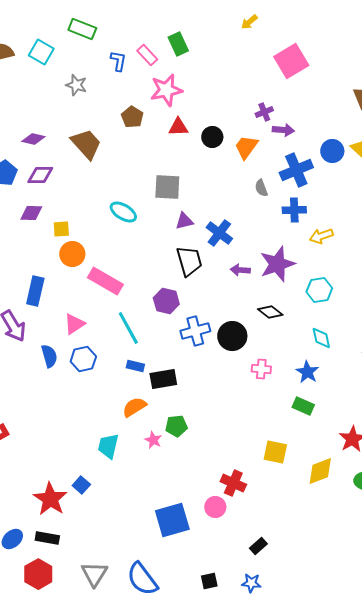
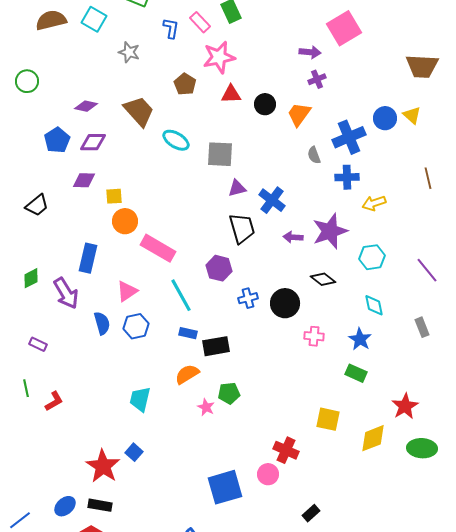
purple arrow: (283, 130) -> (310, 52), moved
cyan ellipse: (123, 212) -> (176, 140), moved
blue cross: (195, 331) -> (248, 298), size x0.7
cyan trapezoid: (108, 446) -> (140, 399), moved

